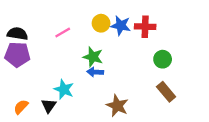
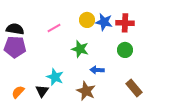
green circle: (163, 59) -> (125, 50), moved
blue arrow: (95, 72) -> (97, 70), moved
brown rectangle: (166, 92) -> (134, 88), moved
brown star: (117, 106) -> (86, 91), moved

